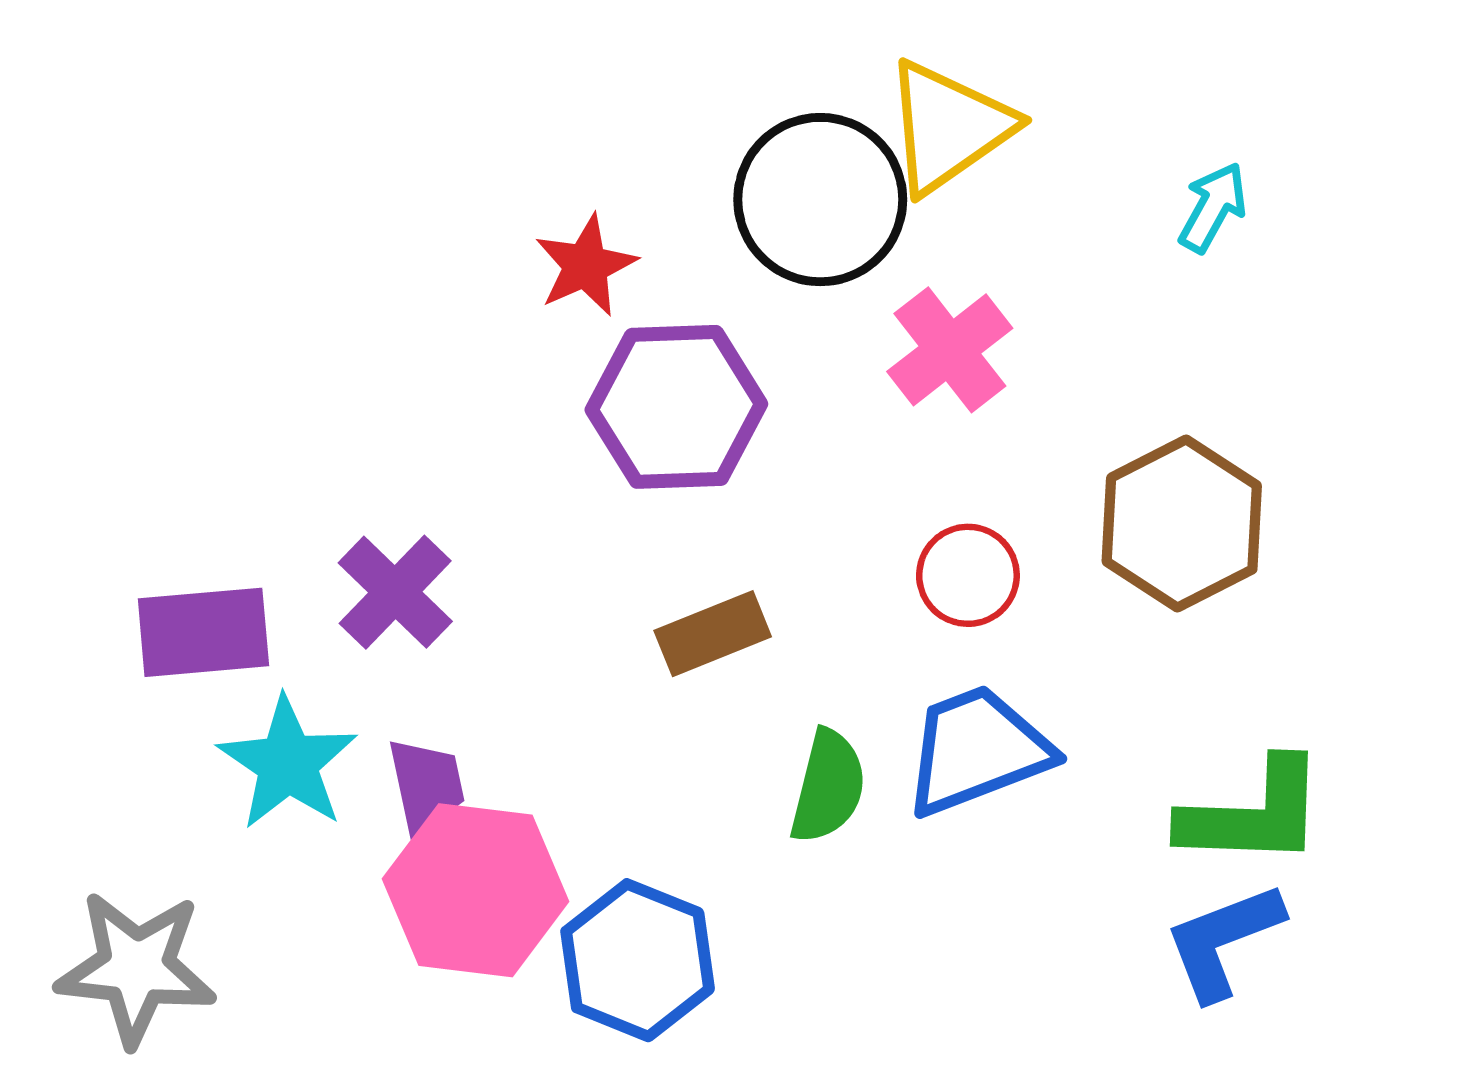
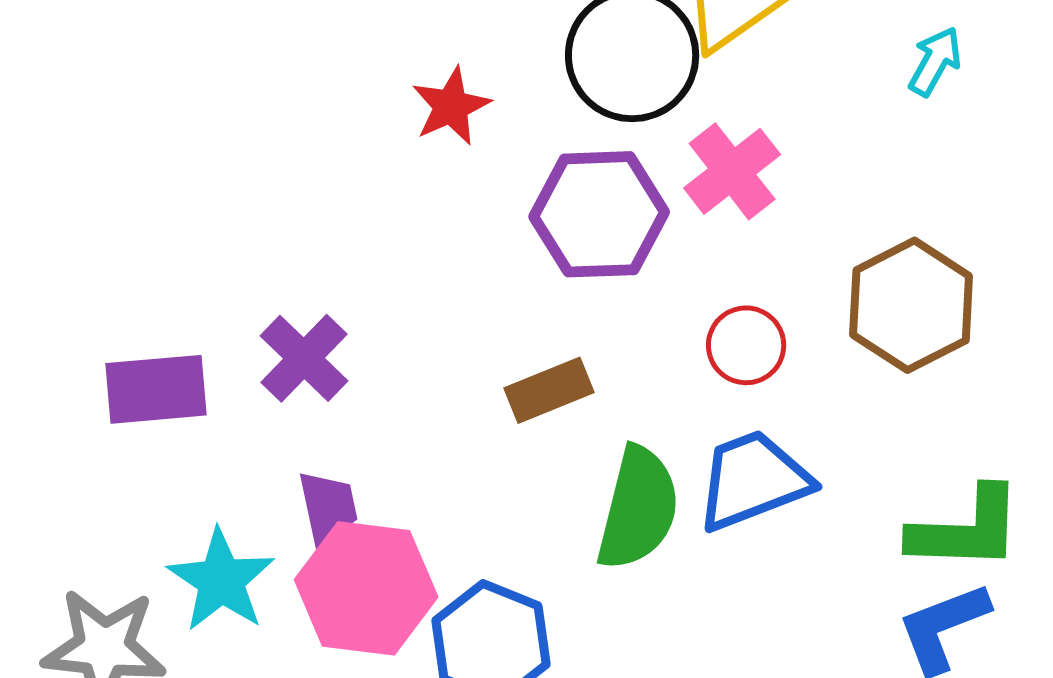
purple hexagon: (676, 407) -> (599, 214), moved
cyan star: (288, 763) -> (221, 580), moved
green semicircle: (828, 787) -> (638, 508), size x1.4

